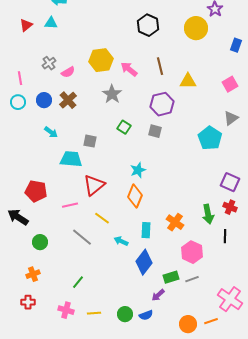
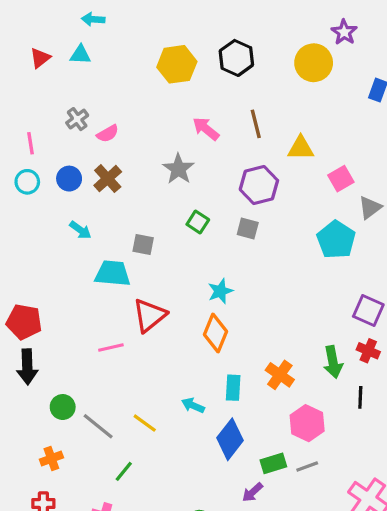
yellow hexagon: (101, 60) -> (177, 64), moved
pink square: (230, 84) -> (341, 179), moved
red pentagon: (36, 191) -> (24, 322), moved
black arrow: (18, 217) -> (27, 367), turned -125
yellow line: (102, 218) -> (145, 423), moved
gray line: (82, 237) -> (98, 426), moved

